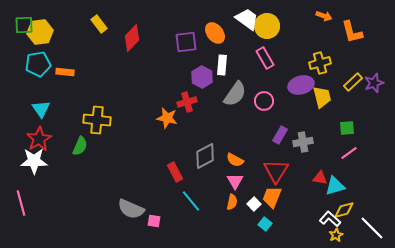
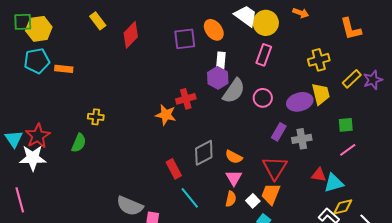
orange arrow: (324, 16) -> (301, 13), moved
pink rectangle: (265, 58) -> (264, 55), turned 50
purple hexagon: (202, 77) -> (218, 78), moved
purple ellipse: (301, 85) -> (300, 102), moved
cyan triangle: (41, 109) -> (14, 139), moved
yellow cross: (97, 120) -> (96, 117), size x0.6

